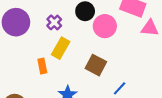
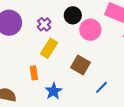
orange rectangle: (42, 66) -> (34, 73), moved

